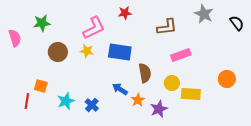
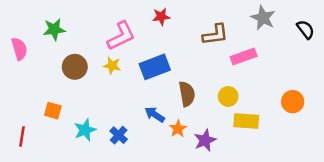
blue rectangle: (120, 52) -> (155, 67), turned -30
pink rectangle: (181, 55) -> (244, 57), moved
yellow circle: (172, 83) -> (228, 96), moved
red line: (27, 101) -> (22, 136), moved

